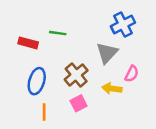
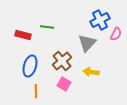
pink semicircle: (132, 74) -> (116, 34), moved
pink square: (79, 103) -> (64, 84), turned -32

